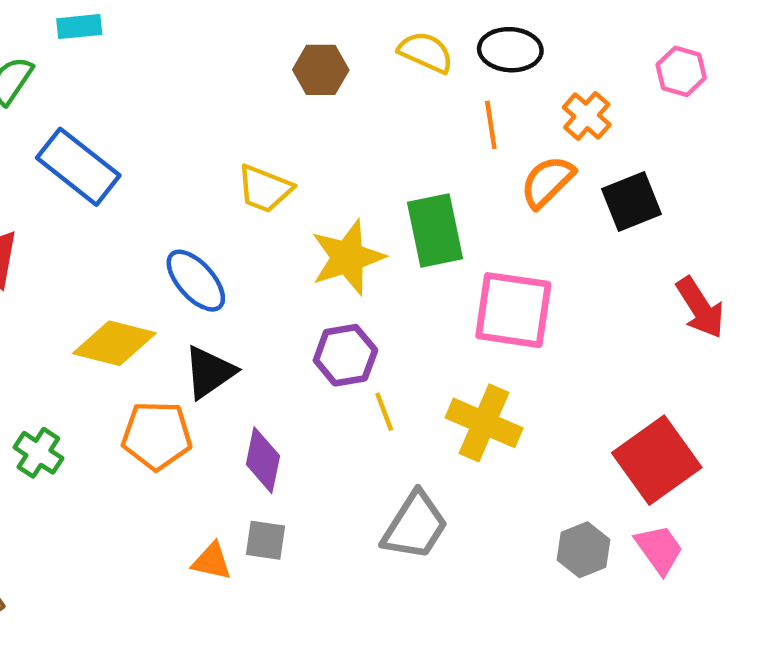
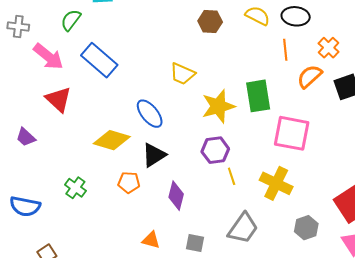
orange pentagon: (157, 435) -> (129, 182), size x0.7
gray square: (266, 540) -> (195, 243), moved
gray hexagon: (583, 550) -> (306, 228), moved

